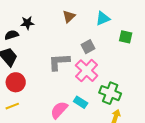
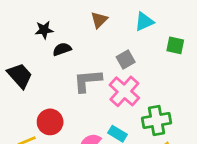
black semicircle: (12, 35) -> (62, 49), moved
red circle: (16, 82) -> (50, 122), moved
green cross: (110, 93) -> (157, 121), turned -30

